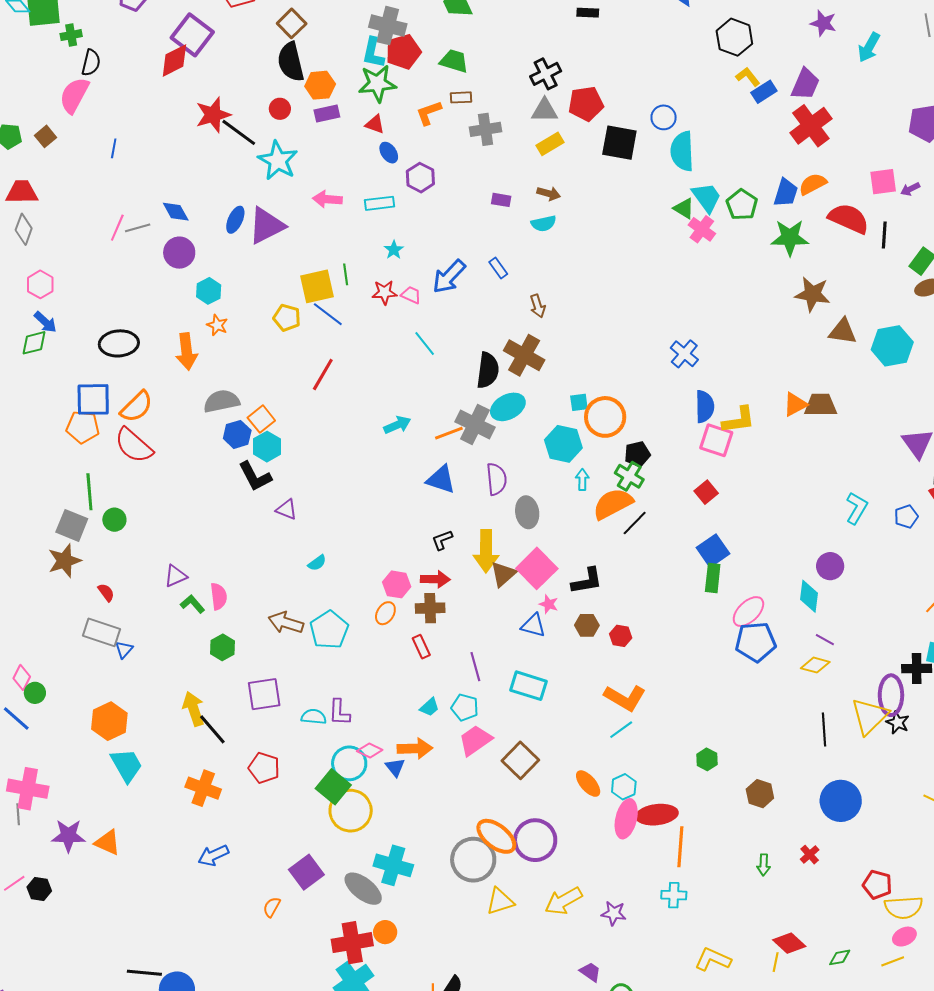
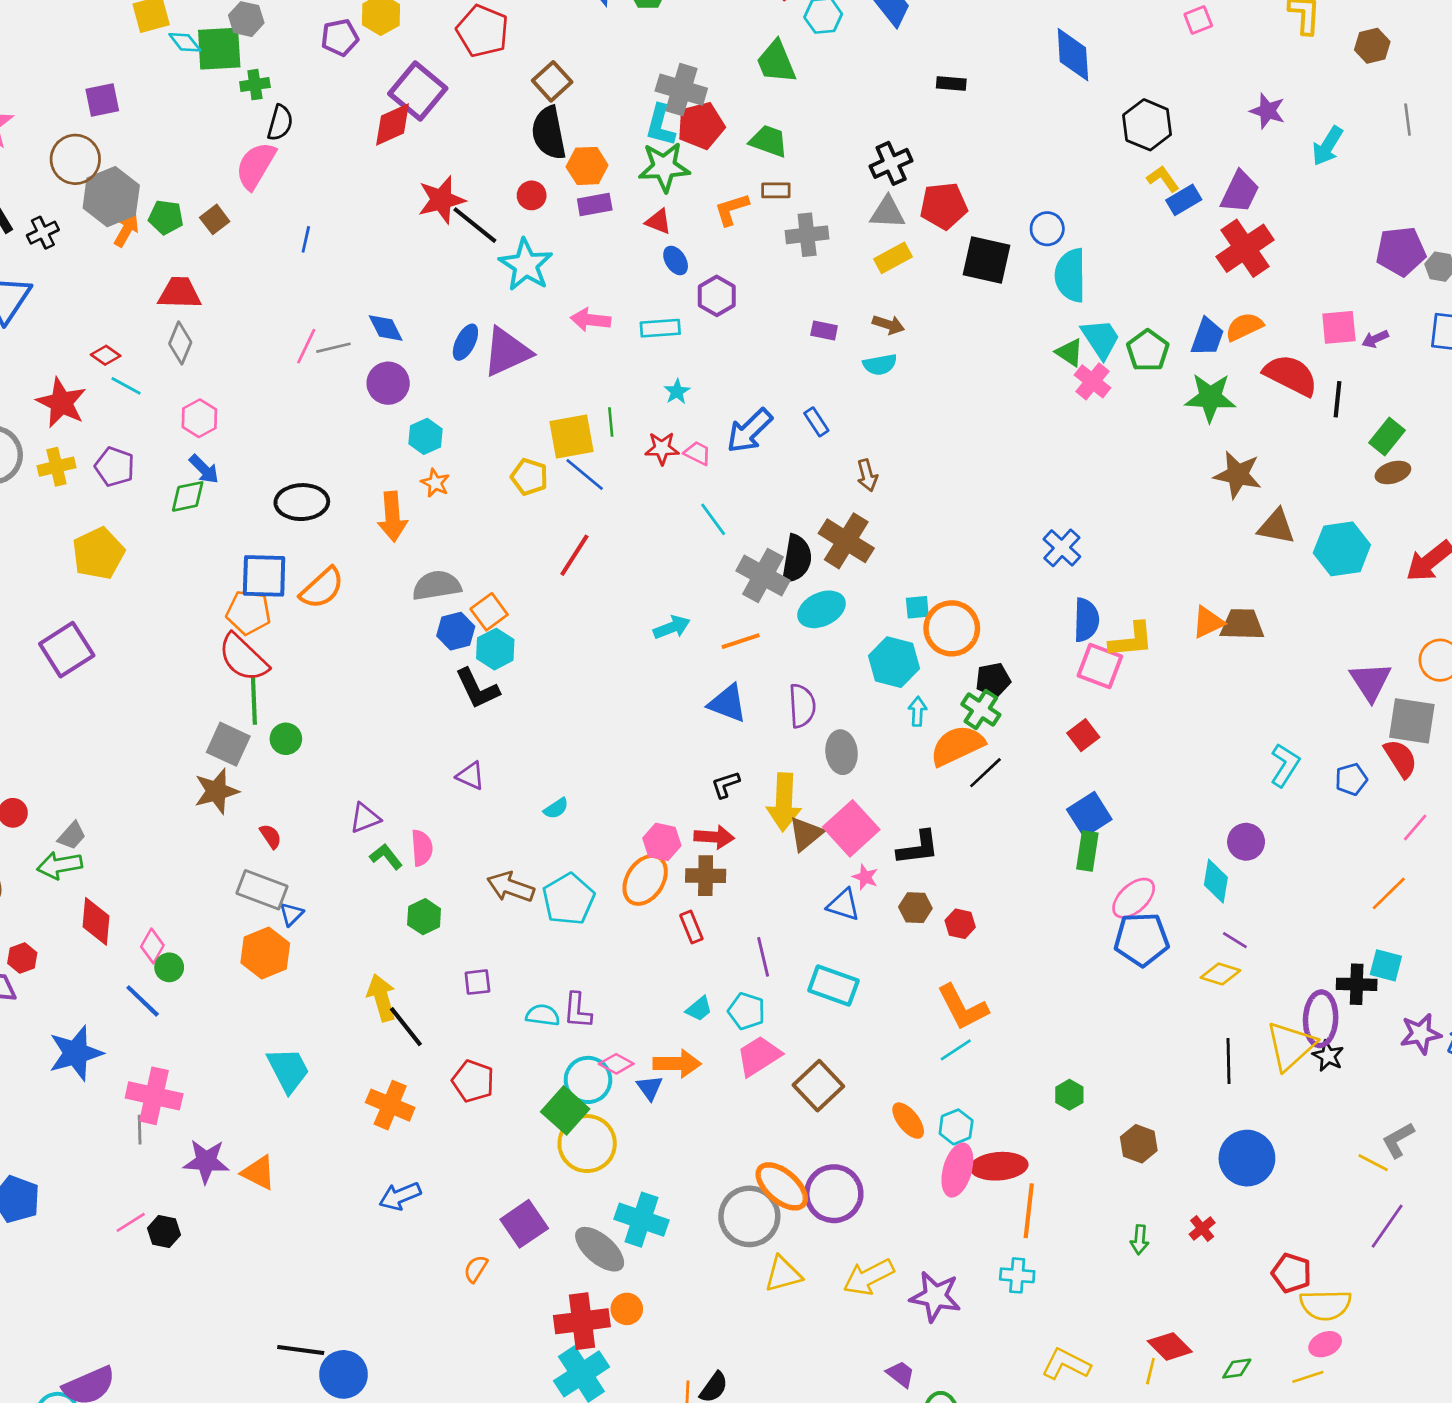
gray cross: (475, 424) -> (763, 576), moved
red semicircle: (134, 445) -> (243, 658), moved
purple triangle: (287, 509) -> (471, 776), moved
orange ellipse: (385, 613) -> (645, 880), size x1.6
purple square: (264, 694) -> (477, 982), size x0.6
orange L-shape: (625, 698) -> (963, 1007), turned 30
orange hexagon: (109, 721) -> (265, 953), moved
purple star: (614, 913) -> (935, 1297), size x1.5

